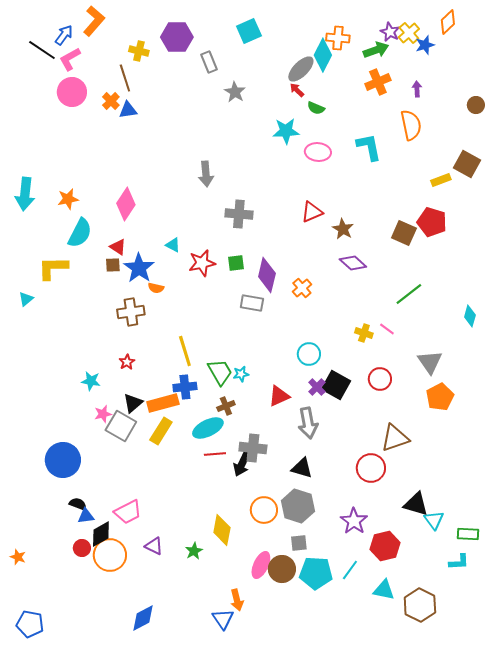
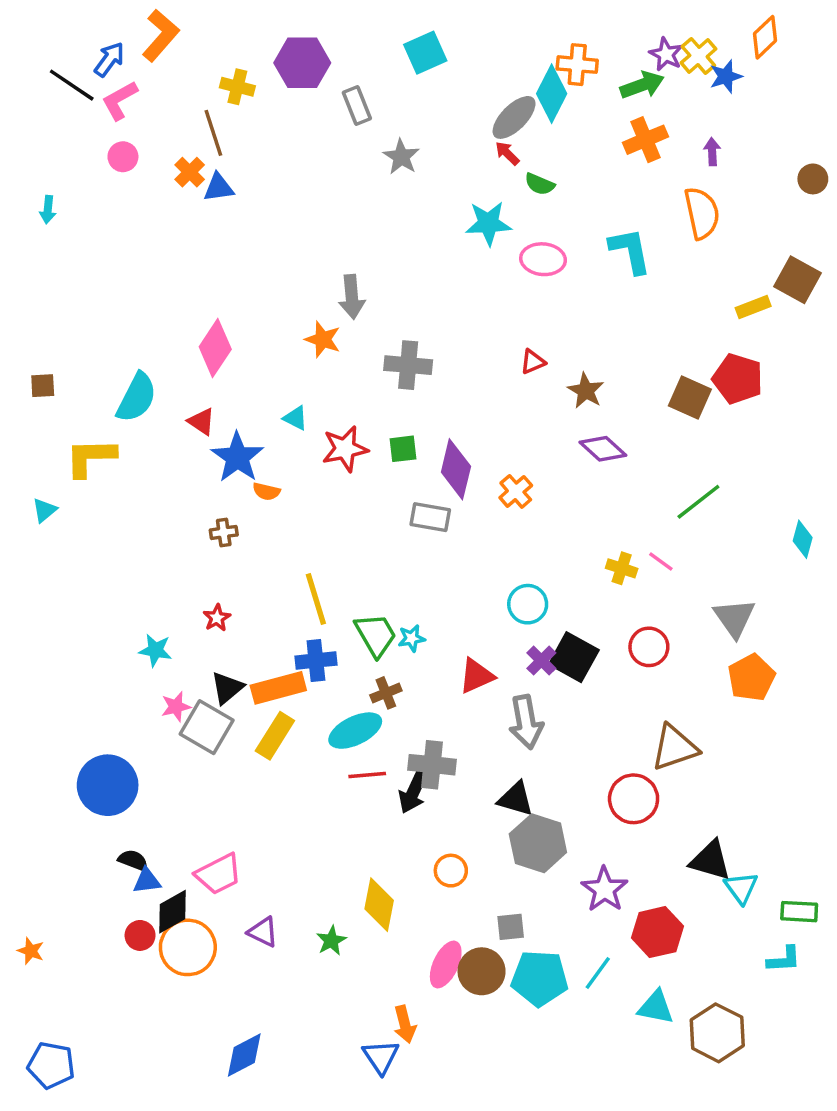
pink circle: (72, 92) -> (123, 157), size x0.6
cyan arrow: (25, 194) -> (48, 210), moved, size x0.5
orange star: (68, 199) -> (323, 339), moved, turned 30
red triangle: (312, 212) -> (533, 362), size x0.7
brown square: (113, 265) -> (43, 386), moved
brown cross: (131, 312) -> (224, 532), size x0.6
gray hexagon: (298, 506) -> (538, 843), moved
orange circle: (264, 510) -> (451, 871), size x0.7

